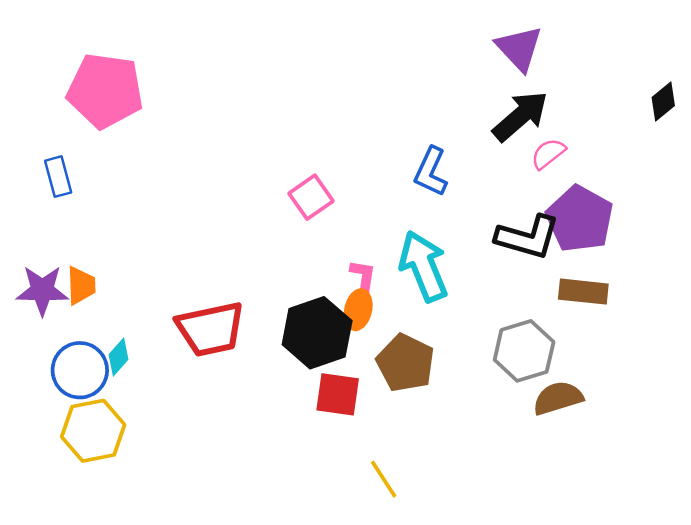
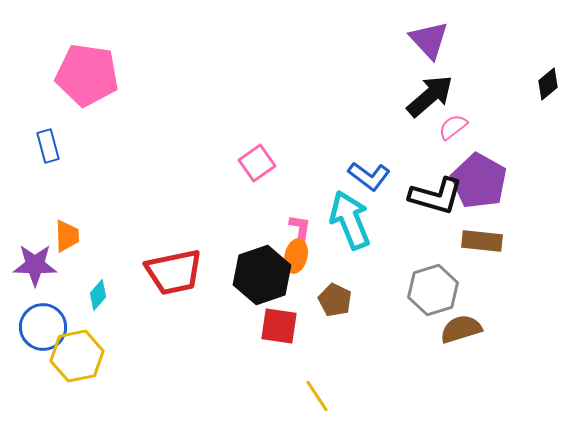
blue L-shape: (431, 172) -> (369, 176), moved, turned -78
purple star: (42, 290) -> (35, 265), moved
brown pentagon: (405, 363) -> (335, 300), size x0.7
blue circle: (80, 370) -> (43, 327), moved

